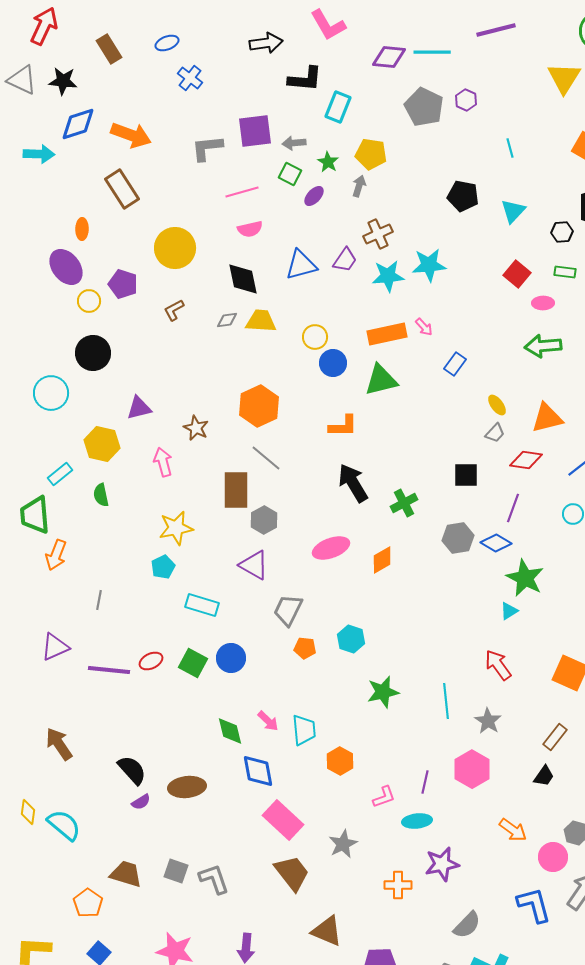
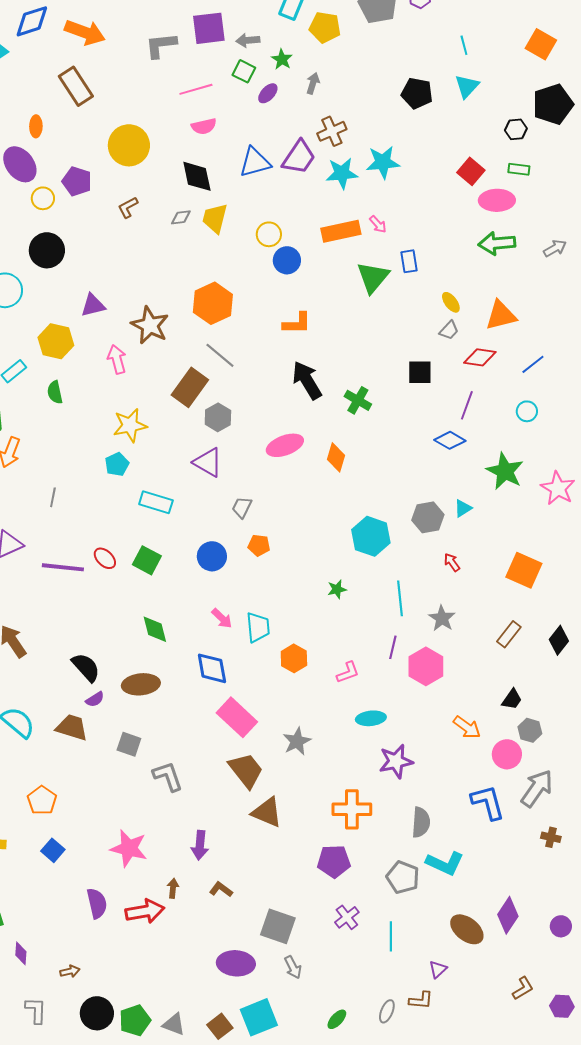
yellow pentagon: (371, 154) -> (325, 27), moved
cyan triangle: (513, 211) -> (467, 86), moved
purple trapezoid: (345, 260) -> (299, 157), size x1.4
pink ellipse: (543, 303) -> (497, 200), size x1.6
yellow trapezoid: (261, 321) -> (215, 218), turned -80
blue rectangle: (455, 364) -> (409, 261), turned -45
green triangle: (381, 380) -> (373, 277), moved, turned -36
brown star: (196, 428) -> (150, 325), size x1.5
brown rectangle: (236, 490) -> (190, 387), turned 36
green cross: (404, 503) -> (358, 400), turned -32
gray hexagon: (458, 538) -> (428, 517), moved
orange diamond: (382, 560) -> (336, 457), turned -44
green star: (525, 578) -> (505, 471), moved
gray trapezoid: (288, 610) -> (242, 507), size x0.7
cyan hexagon: (351, 639) -> (371, 536), moved, size x1.4
blue circle: (231, 658) -> (212, 556), moved
red ellipse: (151, 661) -> (105, 558), turned 70
red arrow: (498, 665) -> (452, 562), size x0.6
green star: (383, 692) -> (337, 589), size x0.6
green diamond: (230, 731) -> (155, 629), moved
black trapezoid: (544, 776) -> (512, 699), moved
purple line: (425, 782) -> (393, 647), moved
pink L-shape: (384, 797) -> (348, 672), moved
gray square: (176, 871) -> (129, 744), moved
brown trapezoid: (126, 874) -> (72, 727), moved
orange cross: (398, 885) -> (352, 809), moved, size x1.4
gray semicircle: (467, 925) -> (421, 822), turned -40
brown triangle: (327, 931) -> (267, 812), moved

